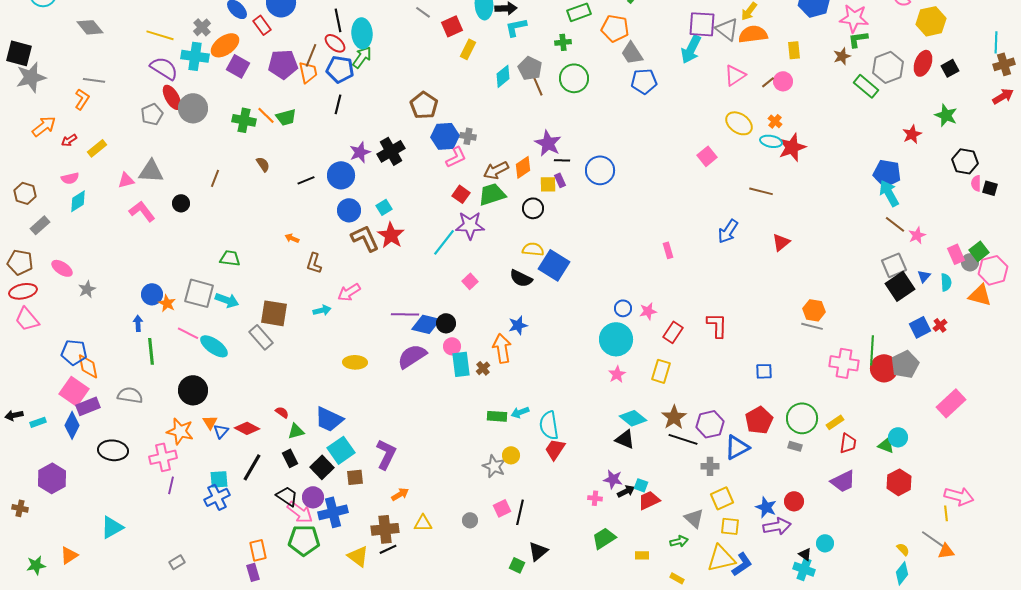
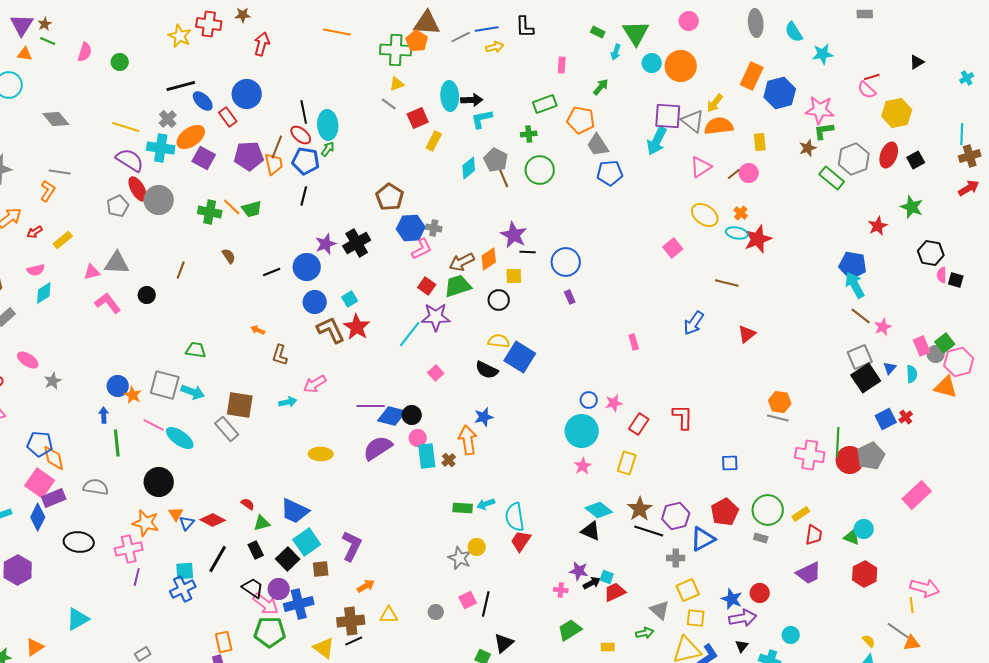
green arrow: (362, 57) -> (328, 149), size x0.7
purple rectangle: (560, 180) -> (570, 297), moved
black triangle: (805, 554) -> (742, 646), moved, turned 32

